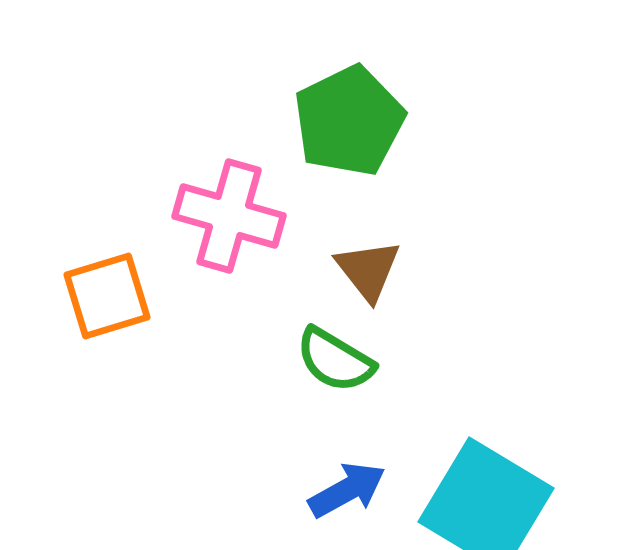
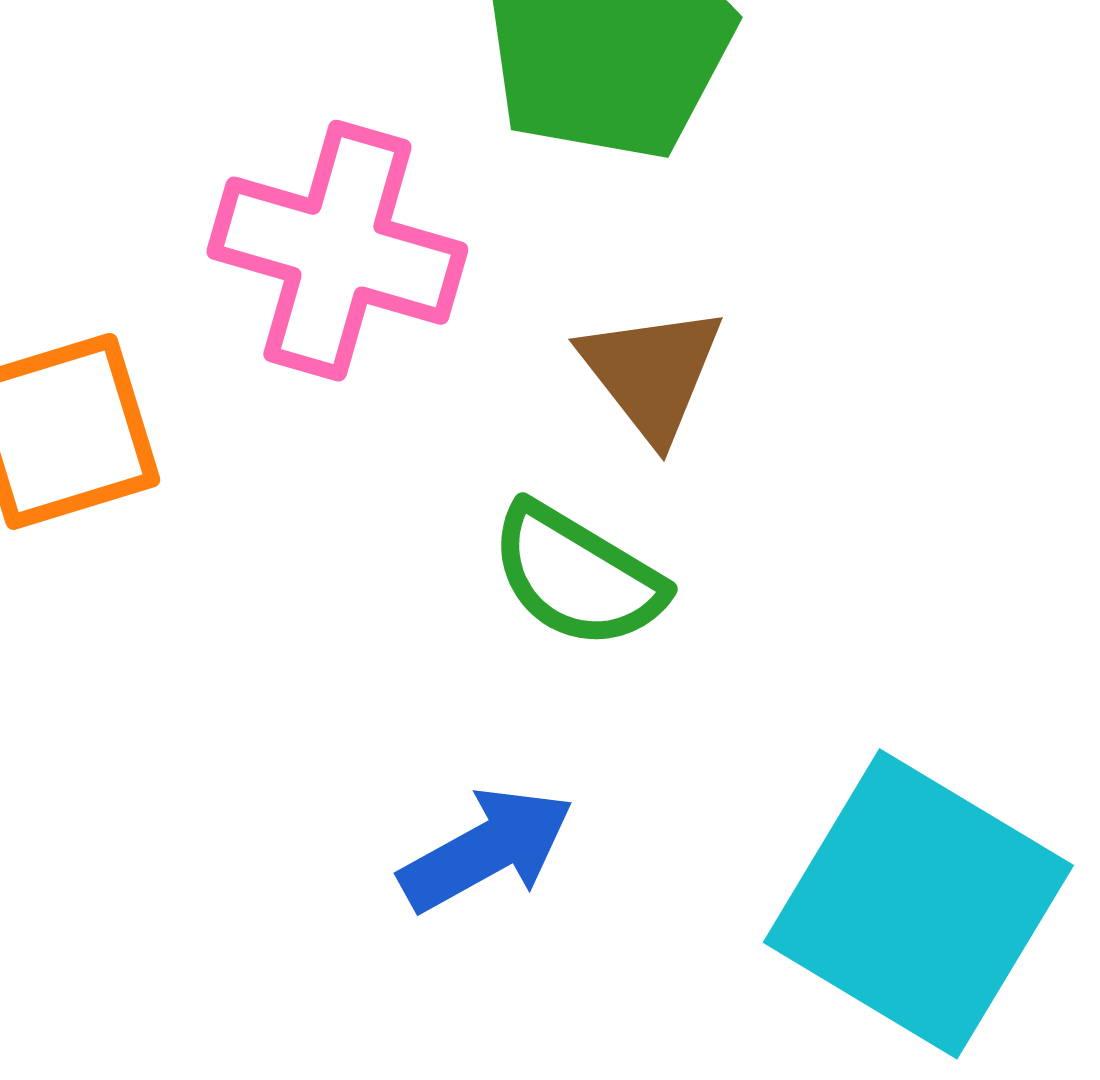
blue arrow: (347, 490) -> (487, 850), moved

